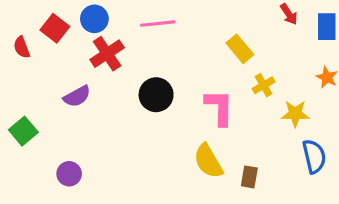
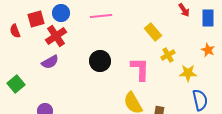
red square: (55, 28) -> (36, 19), turned 36
red cross: (107, 54) -> (56, 36), moved

